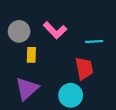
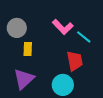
pink L-shape: (55, 30) -> (63, 27), moved
cyan line: (94, 41) -> (84, 37), turned 42

